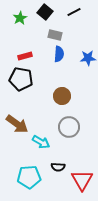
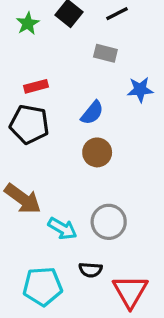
gray rectangle: (55, 35) -> (105, 53), moved
blue semicircle: (59, 54) -> (92, 113), moved, turned 35
gray circle: (69, 127) -> (109, 222), moved

